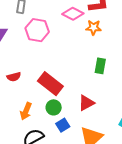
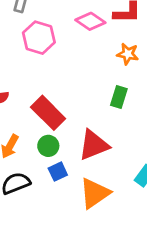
orange star: (94, 27) -> (128, 54), moved
red triangle: (86, 103) -> (94, 145), size x1.4

